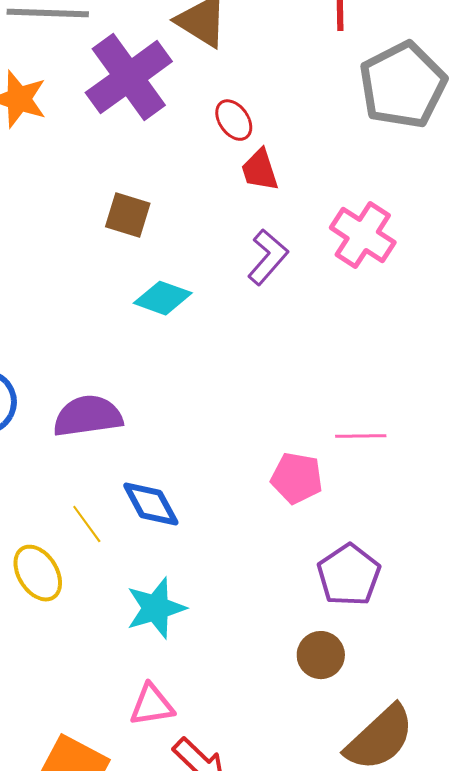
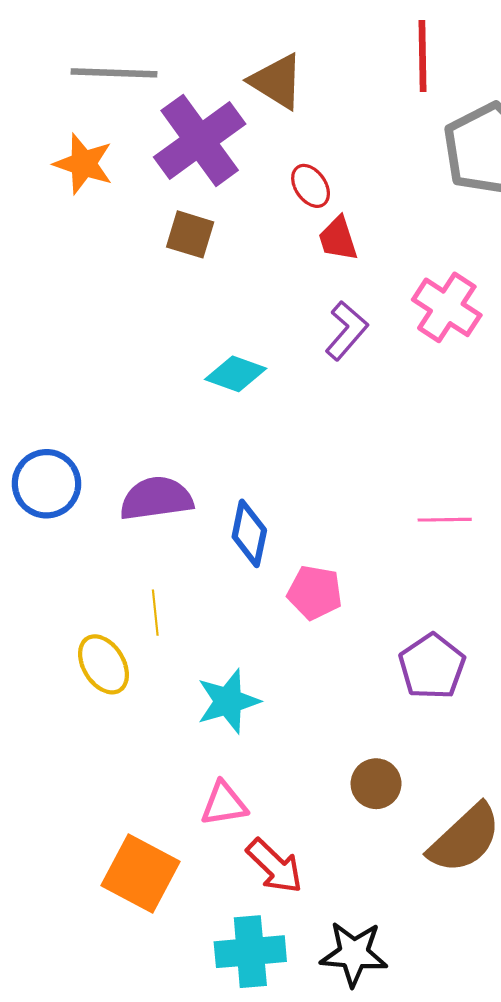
brown square: (128, 215) -> (190, 234), moved
pink pentagon: (297, 478) -> (315, 593), moved
blue diamond: (151, 504) -> (249, 533), moved, turned 40
yellow line: (87, 524) -> (155, 613), turned 30
brown circle: (321, 655) -> (376, 784), moved

